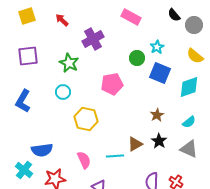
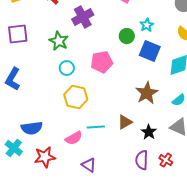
cyan circle: (63, 92) -> (67, 68), moved
brown star: (157, 115) -> (147, 93), size x1.6
black star: (159, 141) -> (149, 132), moved
cyan line: (115, 156) -> (96, 127), moved
pink semicircle: (84, 160) -> (74, 138), turned 84

